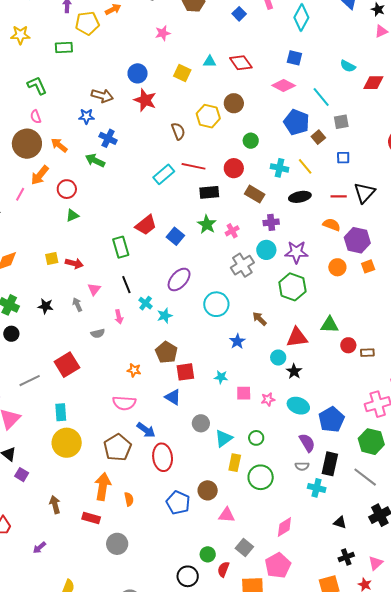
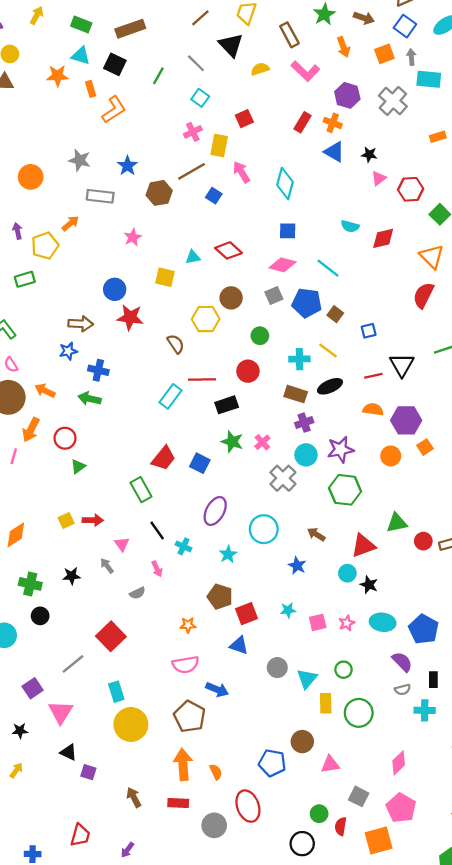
gray square: (341, 122) -> (274, 295), moved
brown rectangle: (255, 194) -> (296, 394), moved
cyan star: (165, 316) -> (228, 554), moved
red ellipse: (163, 457) -> (248, 806), moved
black rectangle: (330, 464) -> (433, 680), size x0.6

